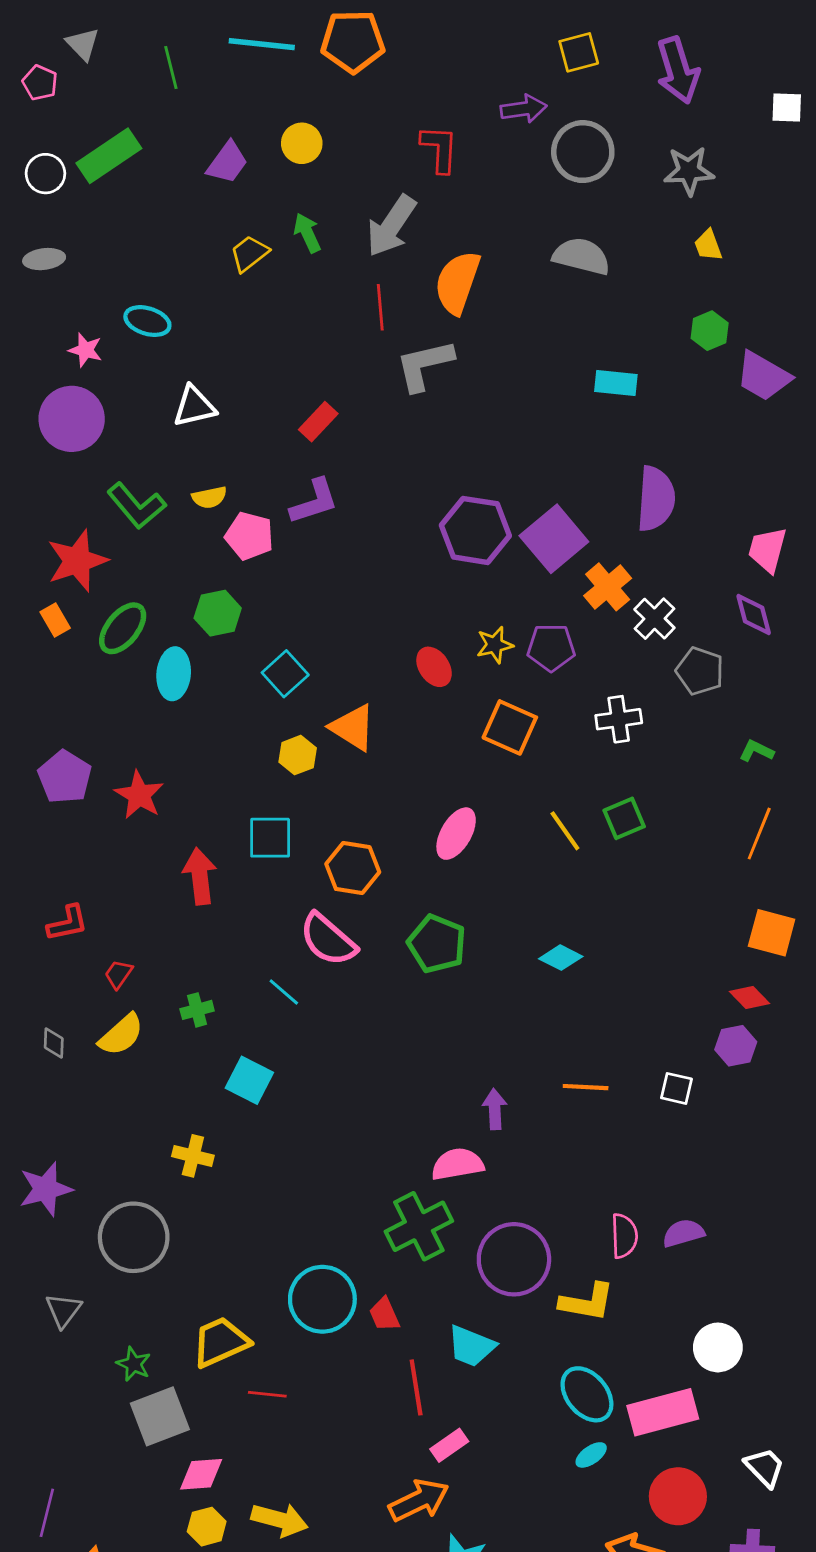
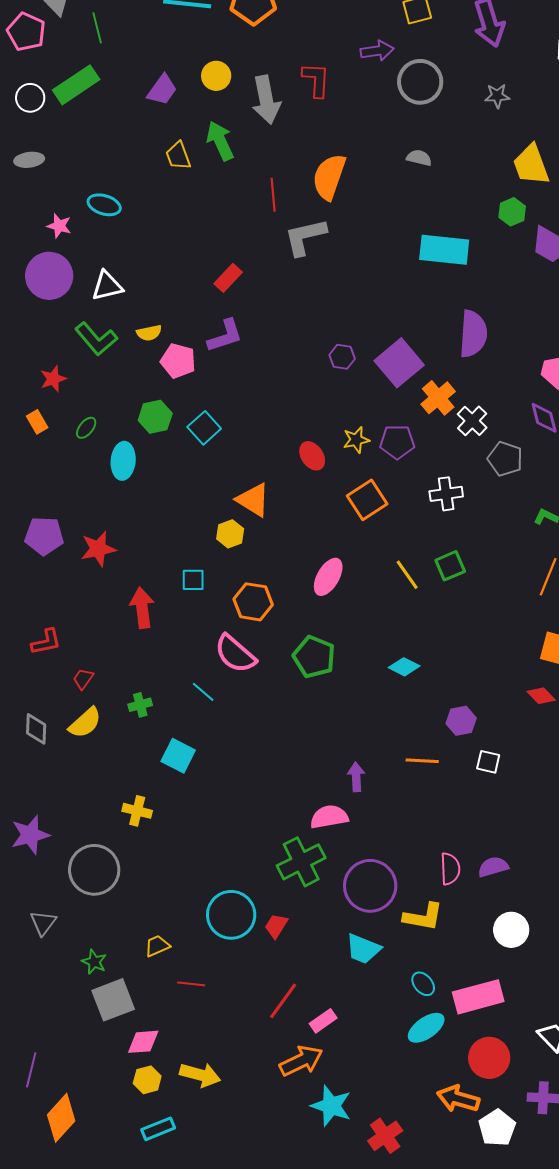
green line: (171, 68) -> (97, 28), moved
pink pentagon: (40, 83) -> (26, 32), size x1.5
gray star: (689, 171) -> (497, 96), size x0.7
gray arrow: (391, 226) -> (266, 100), moved, turned -45
green arrow: (307, 233) -> (220, 141), size x1.4
yellow trapezoid: (708, 245) -> (531, 165), moved, size x1.8
yellow trapezoid: (249, 254) -> (178, 156), turned -72
gray semicircle: (581, 256) -> (419, 158), size x0.6
cyan rectangle: (616, 383) -> (444, 250), size x1.6
white triangle: (194, 406) -> (107, 286), moved
purple hexagon: (475, 530) -> (342, 357), size x0.5
red star: (77, 561) -> (53, 379), size x0.6
green ellipse: (123, 628) -> (86, 428), size x0.6
cyan square: (285, 674) -> (204, 428), moved
orange square: (510, 727) -> (367, 500), turned 33
yellow hexagon: (298, 755) -> (230, 534), moved
purple pentagon: (65, 777) -> (44, 536), turned -30
red star: (139, 795) -> (98, 549), turned 30
cyan square: (270, 838) -> (193, 580), size x0.7
gray diamond: (54, 1043) -> (36, 729), size x1.4
purple hexagon: (736, 1046) -> (461, 721), moved
red trapezoid: (384, 1314) -> (276, 926), turned 56
yellow trapezoid: (220, 1342) -> (157, 946), size x0.6
cyan trapezoid: (471, 1346) -> (363, 949), moved
white circle: (718, 1347) -> (511, 930), moved
red line: (416, 1387) -> (283, 1001), moved, turned 45
cyan ellipse: (587, 1394) -> (423, 984), size x0.6
cyan ellipse: (591, 1455) -> (426, 1028), size x1.6

